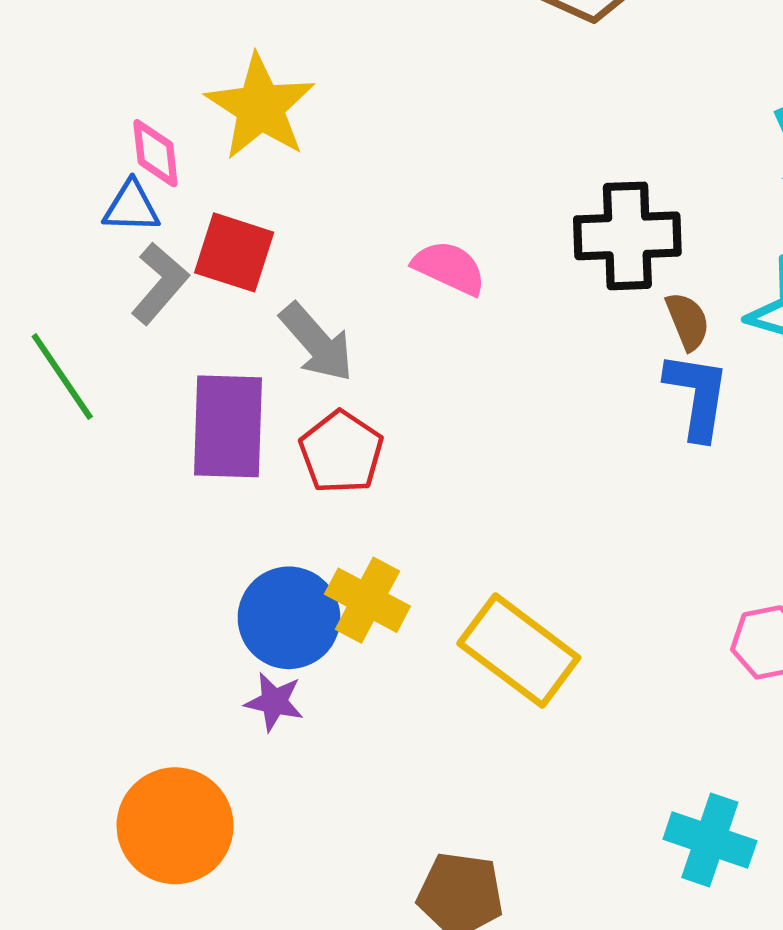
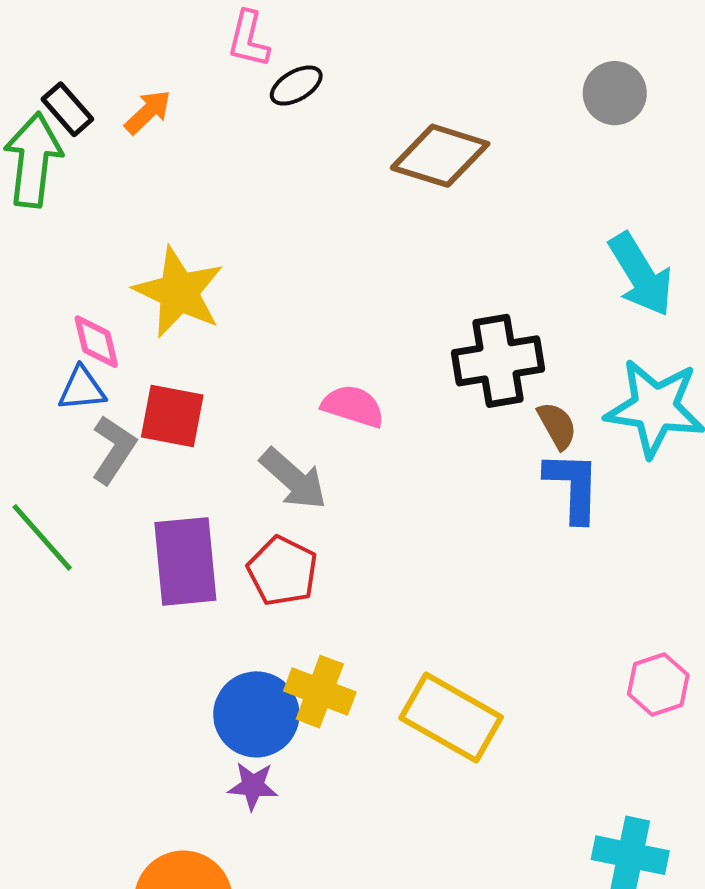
gray arrow: (317, 342) -> (293, 479), moved

